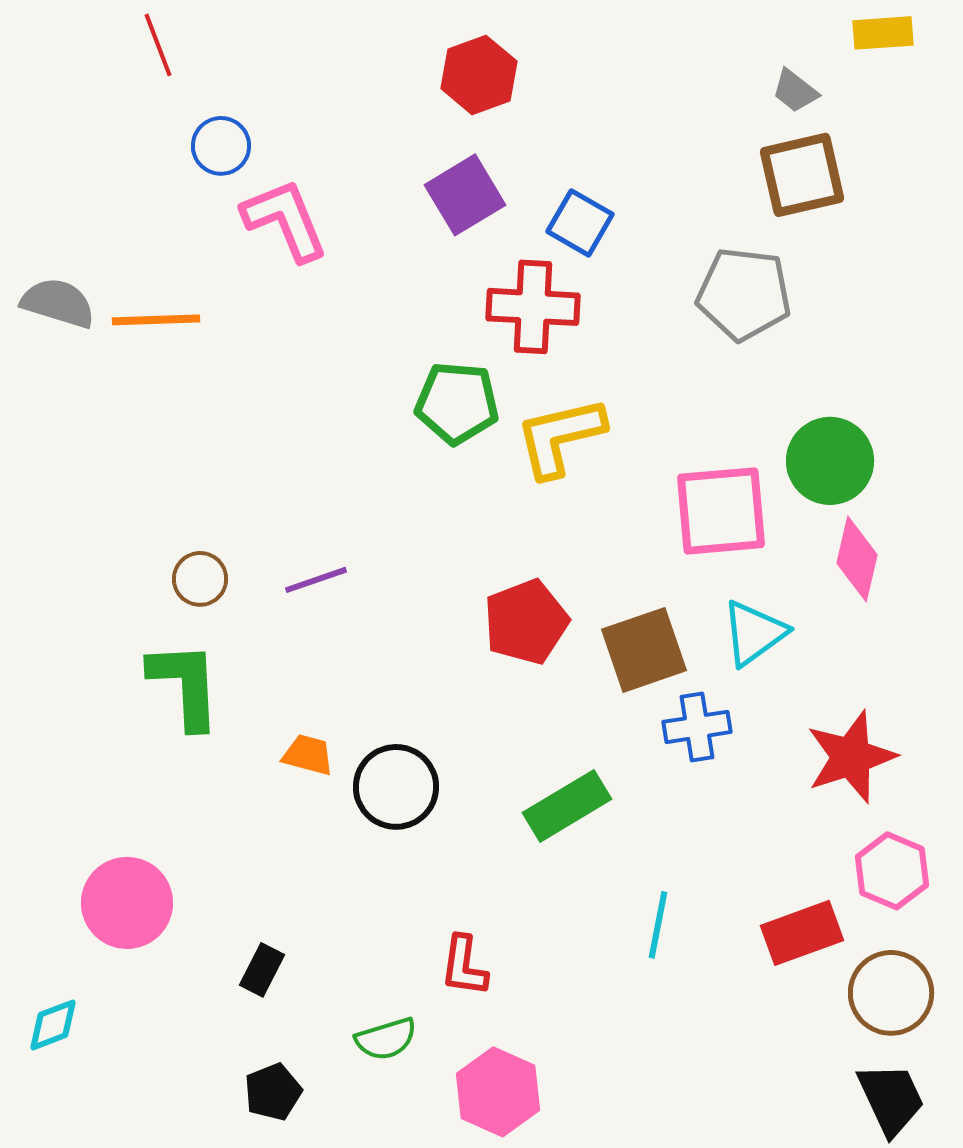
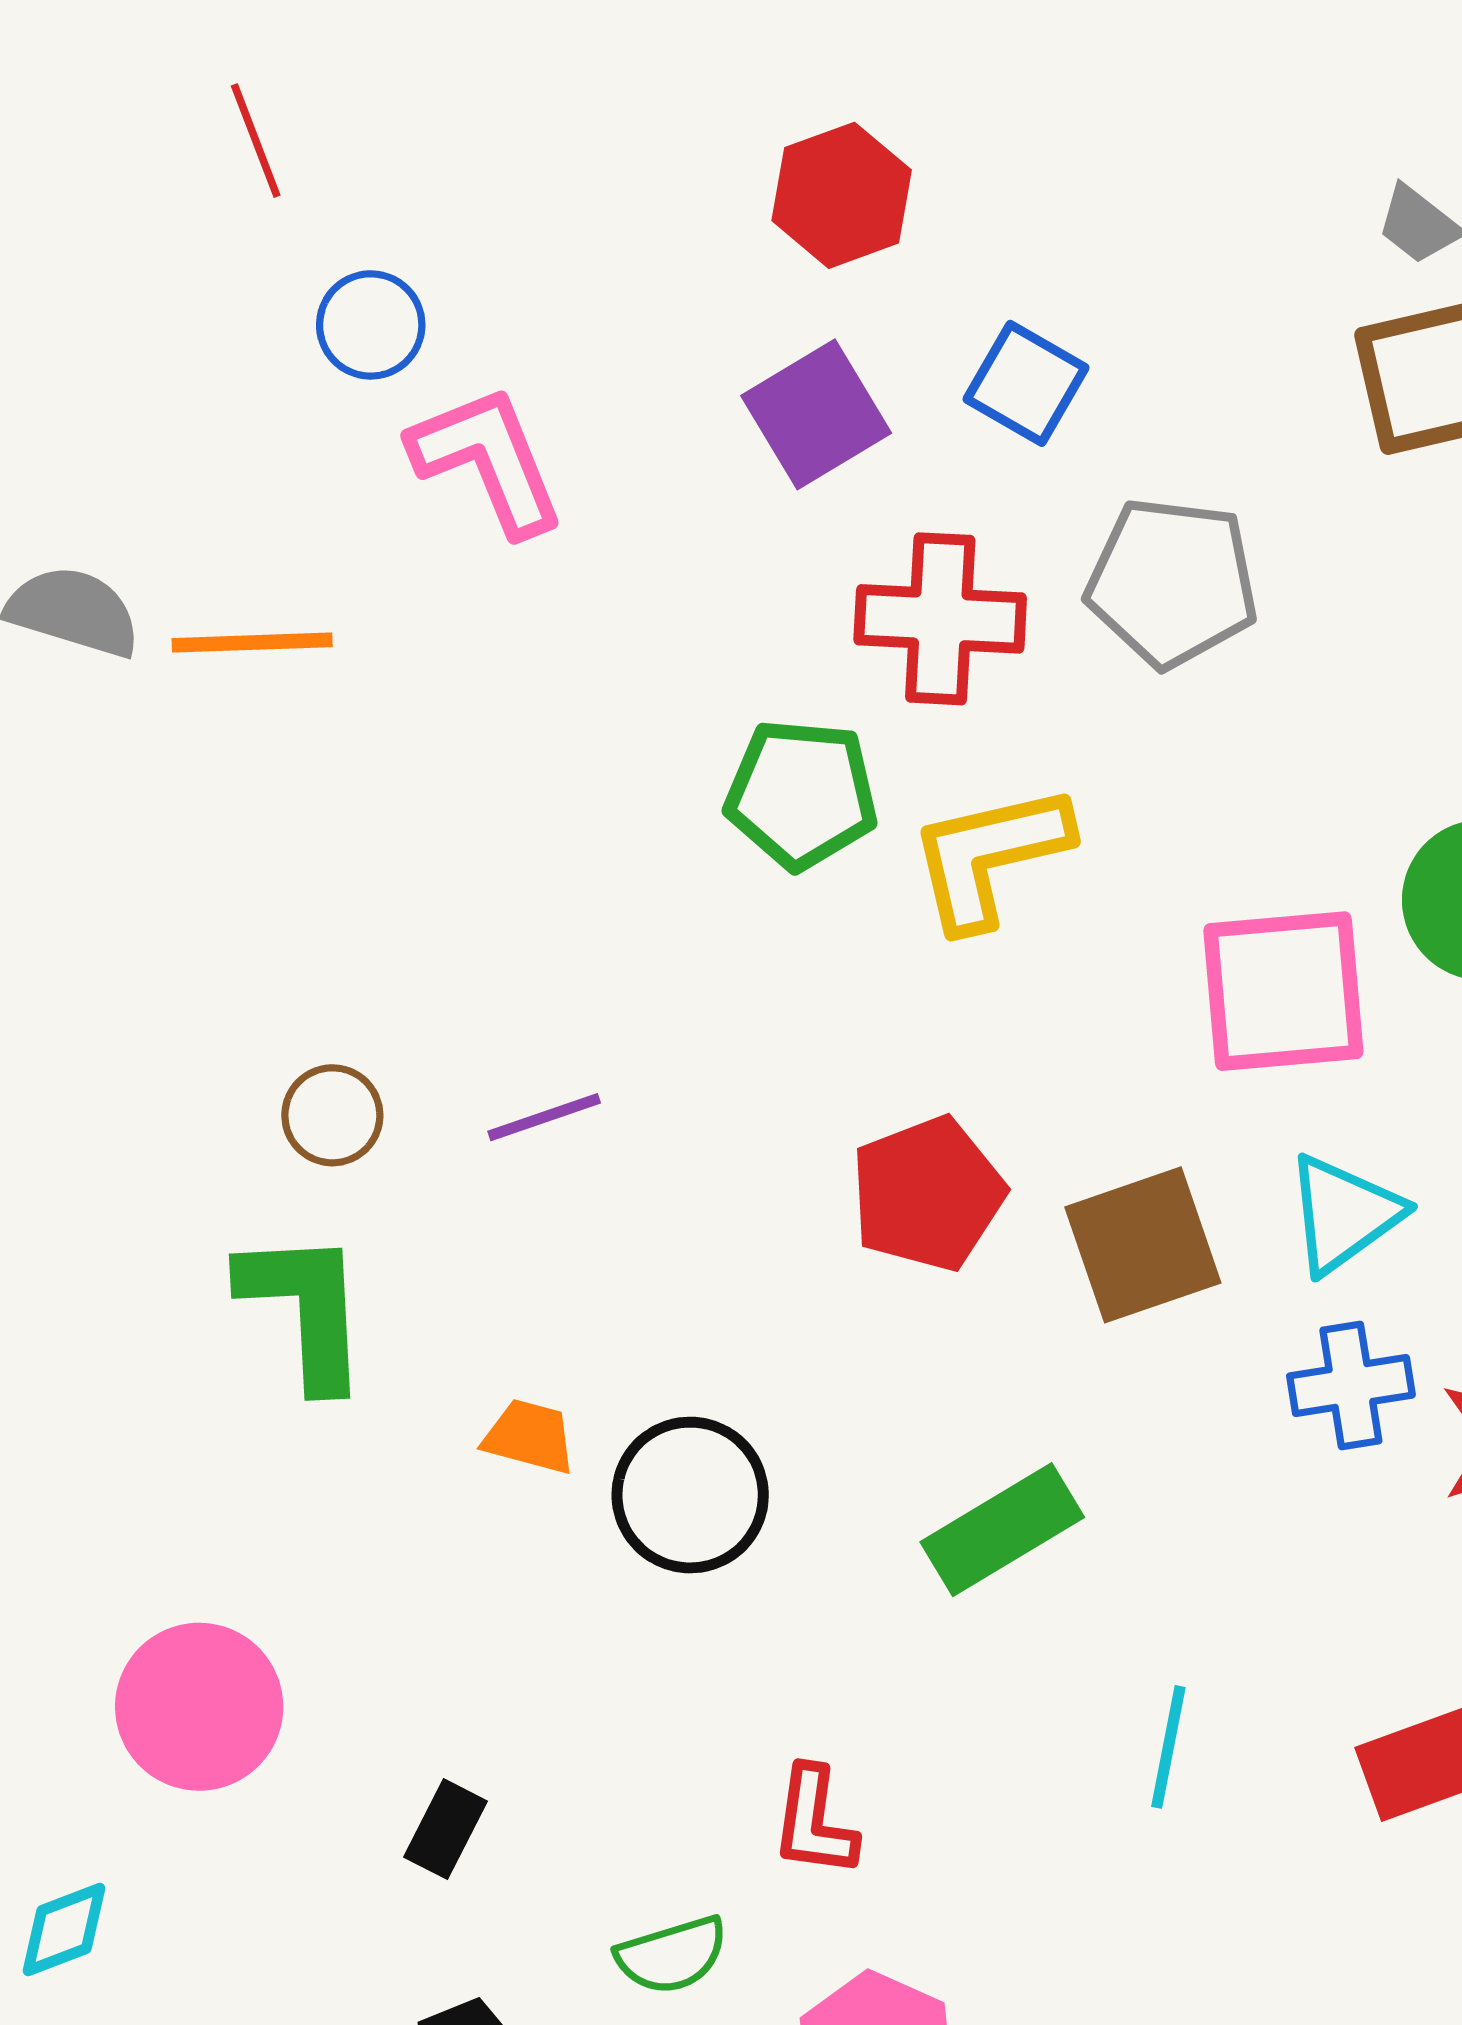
blue square: (580, 223) -> (1026, 383), moved
gray pentagon: (744, 294) -> (1172, 582), moved
blue cross: (697, 727) -> (1351, 1385), moved

